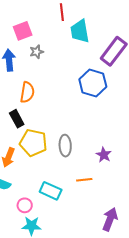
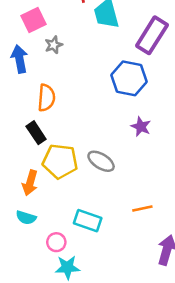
gray ellipse: (65, 146) -> (101, 161), turned -50
purple star: (104, 155) -> (141, 127), moved
orange line: (84, 180) -> (142, 209), moved

